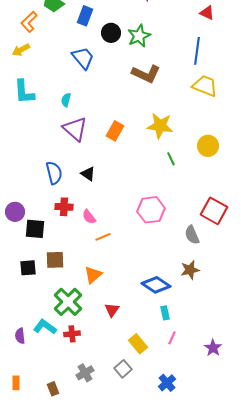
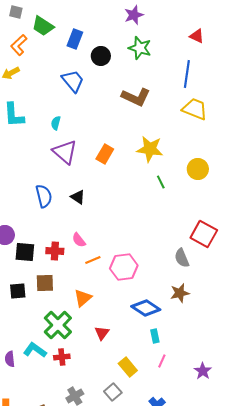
green star: (139, 36) -> (140, 48), moved, turned -30
red cross: (64, 207) -> (55, 251), moved
pink hexagon: (151, 210) -> (124, 267), moved

